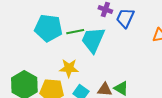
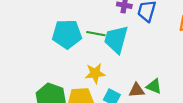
green line: (75, 32) -> (96, 34), turned 30

